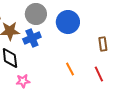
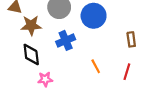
blue cross: (32, 38) -> (66, 40), moved
red line: (99, 74) -> (127, 72), turned 42

